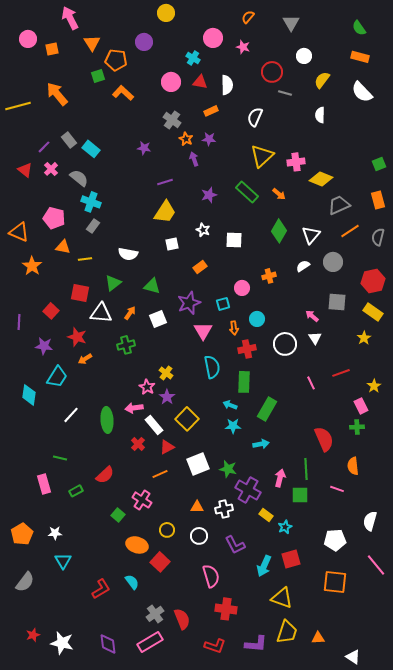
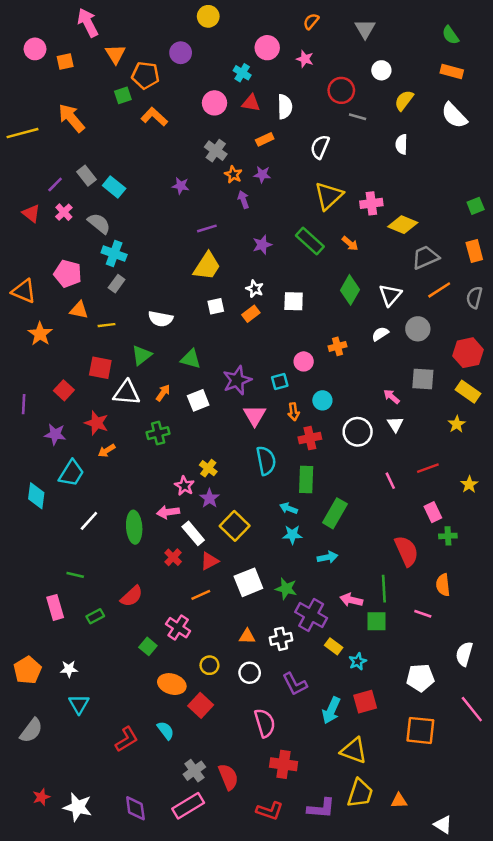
orange rectangle: (200, 267) -> (251, 314), moved
pink rectangle: (361, 406) -> (433, 512), moved
pink arrow: (280, 478) -> (351, 600), turned -90

